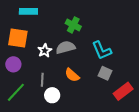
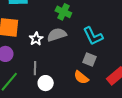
gray square: (105, 73) -> (89, 59), moved
orange semicircle: (72, 75) -> (81, 77), moved

